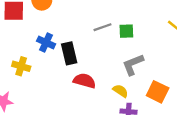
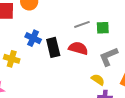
red semicircle: (84, 81) -> (78, 48), moved

